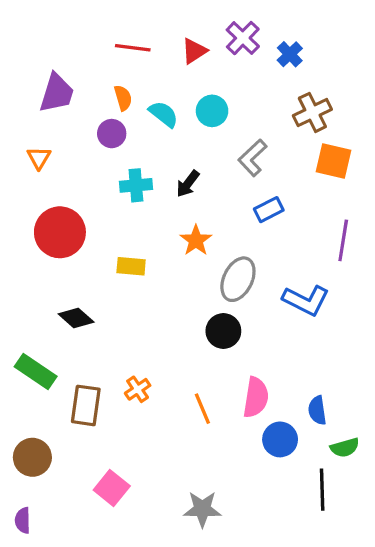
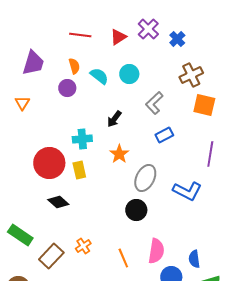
cyan cross: (136, 185) -> (82, 139), moved
red circle: (60, 232) -> (49, 163), moved
yellow rectangle: (131, 266) -> (79, 170), turned 72
black diamond: (76, 318) -> (58, 202), moved
brown rectangle: (86, 405) -> (51, 256), turned 35

